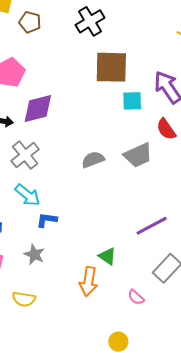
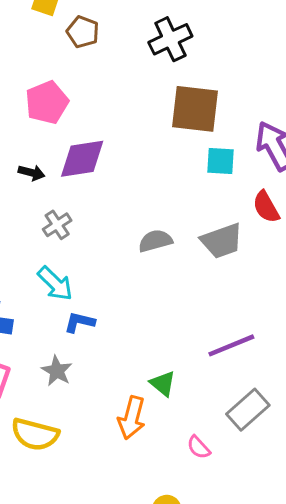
gray cross: (25, 155) -> (57, 225), size x0.7
yellow semicircle: (24, 299) -> (35, 434), size x1.4

